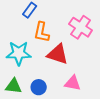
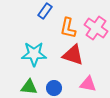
orange L-shape: (42, 32) -> (68, 28), moved

